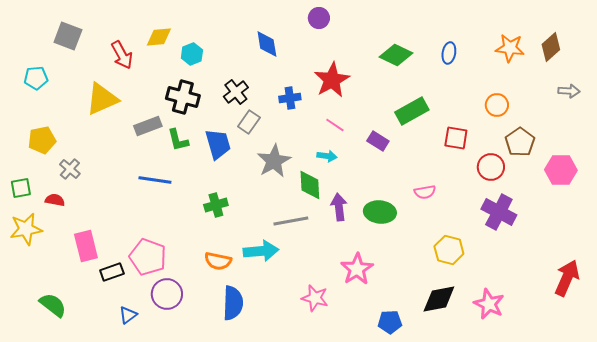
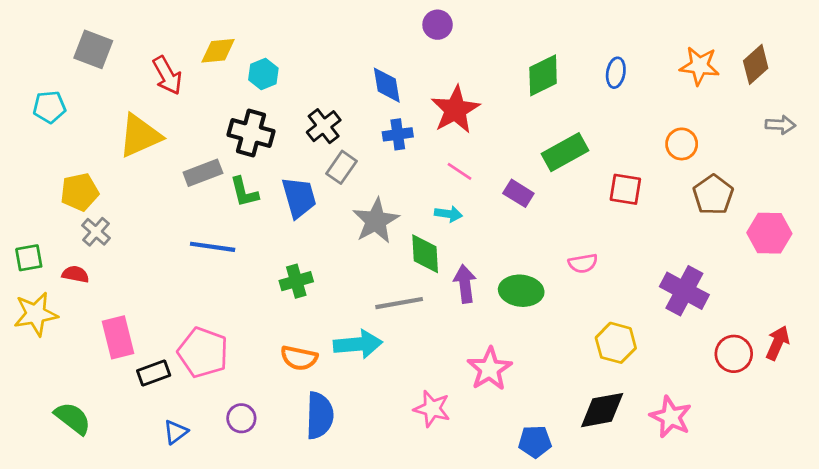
blue diamond: (267, 44) -> (387, 85), moved
green diamond: (396, 55) -> (543, 75), turned -52
yellow pentagon: (42, 140) -> (80, 192), moved
red circle: (491, 167) -> (734, 354), moved
red arrow: (567, 278) -> (778, 343), moved, size x0.7
purple circle: (167, 294) -> (241, 418), moved, size x0.7

